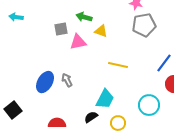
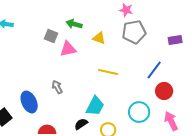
gray square: (61, 29) -> (51, 36), turned 32
yellow triangle: (101, 31) -> (99, 38), moved
blue ellipse: (45, 82) -> (29, 102), moved, turned -55

